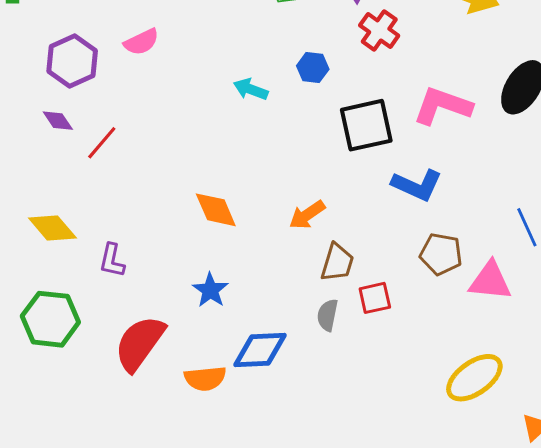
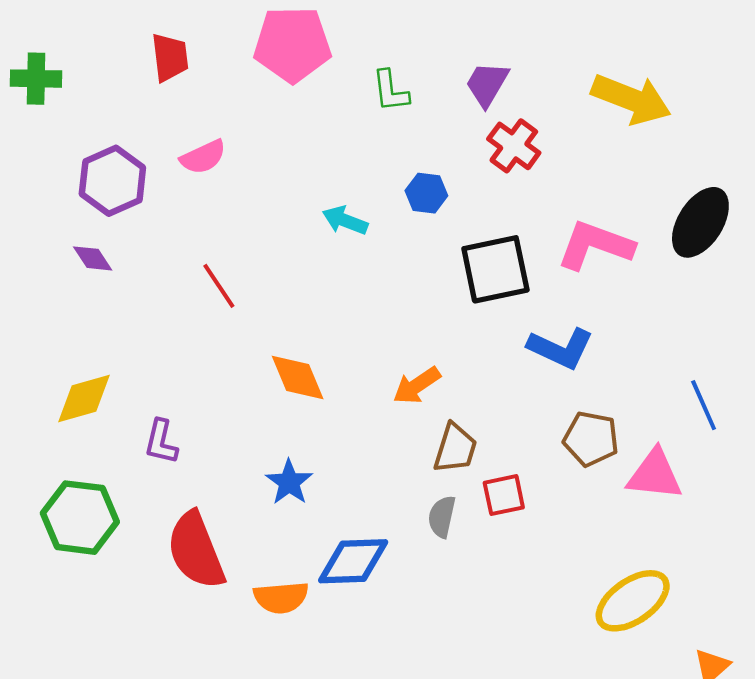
red line: (102, 143) -> (219, 286), moved, turned -75
yellow diamond: (52, 228) -> (84, 399), turned -66
red semicircle: (140, 343) -> (196, 551), turned -58

